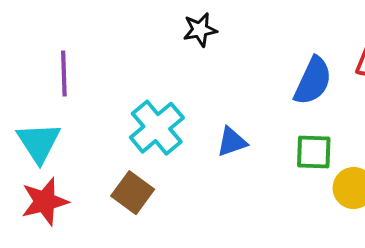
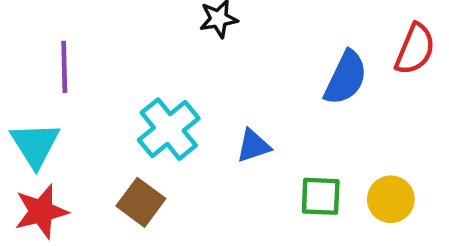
green square: (314, 152) -> (321, 196), moved

